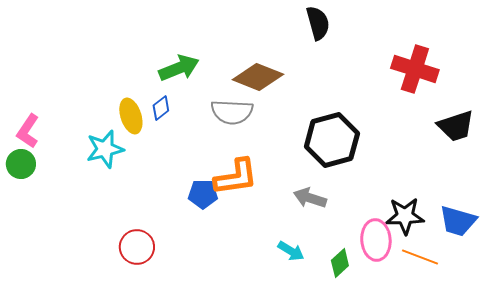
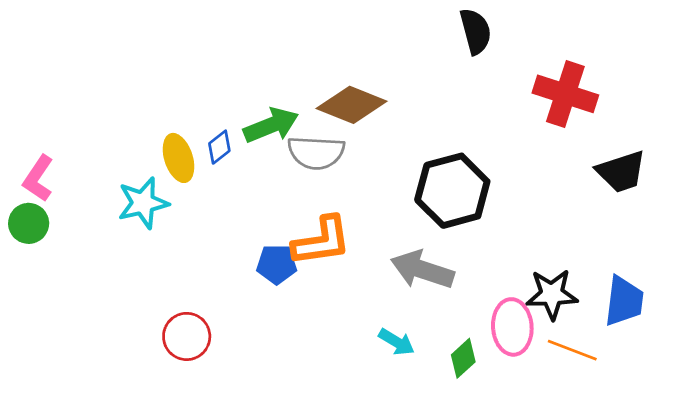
black semicircle: (318, 23) -> (476, 31), moved
green arrow: (179, 68) -> (271, 125), moved
gray arrow: (310, 198) -> (422, 270), size x1.4
blue trapezoid: (458, 221) -> (624, 301), turned -99

